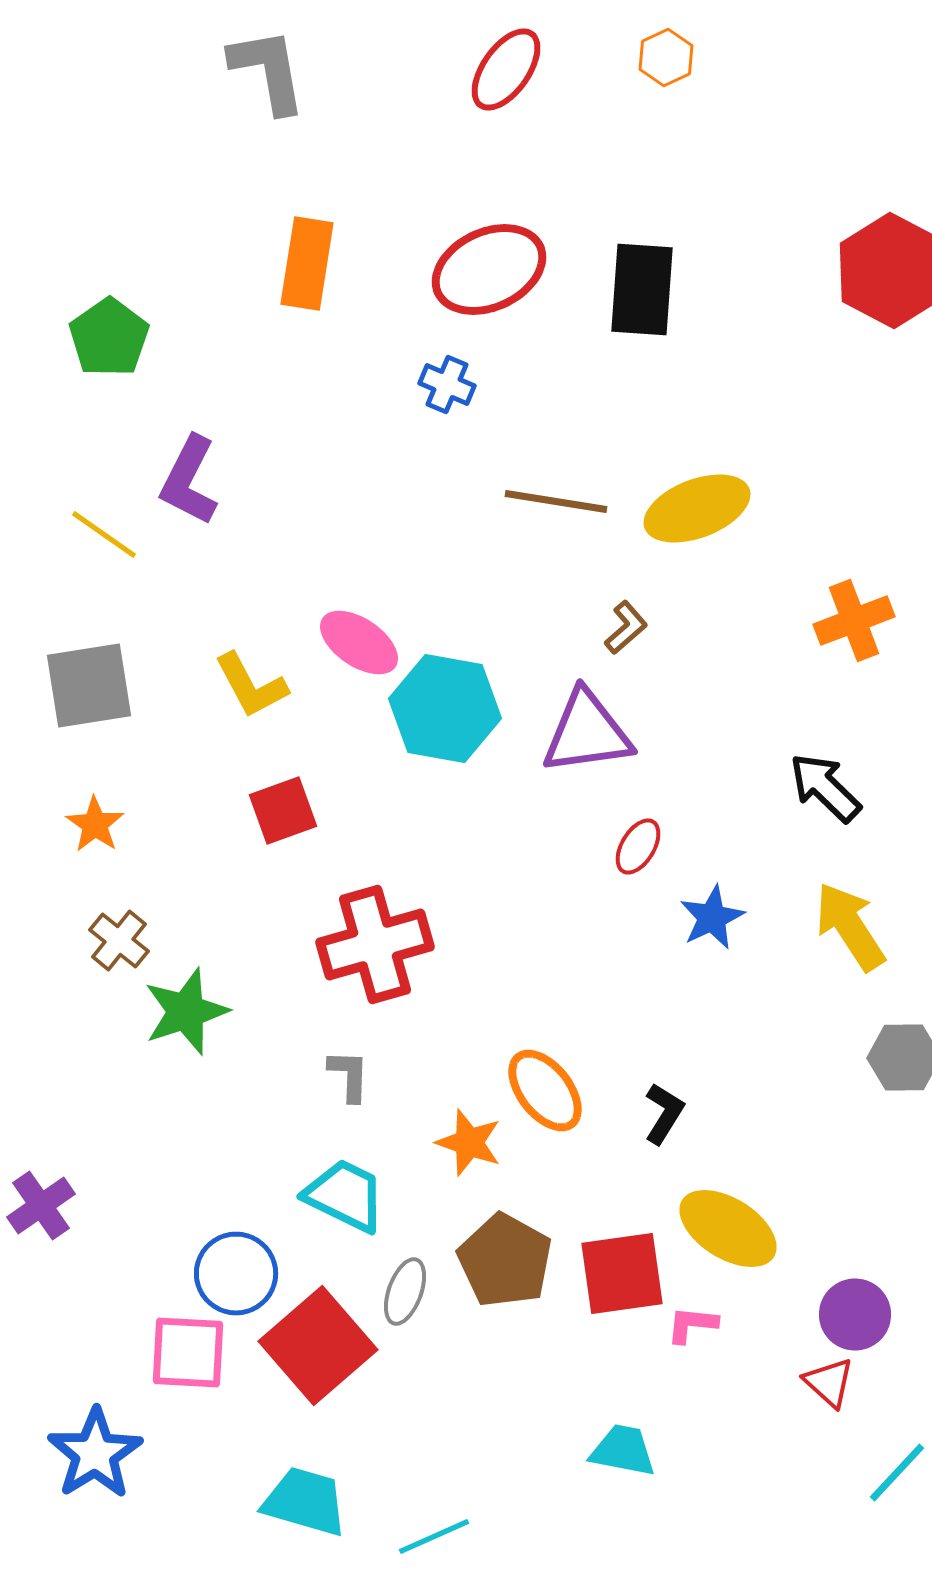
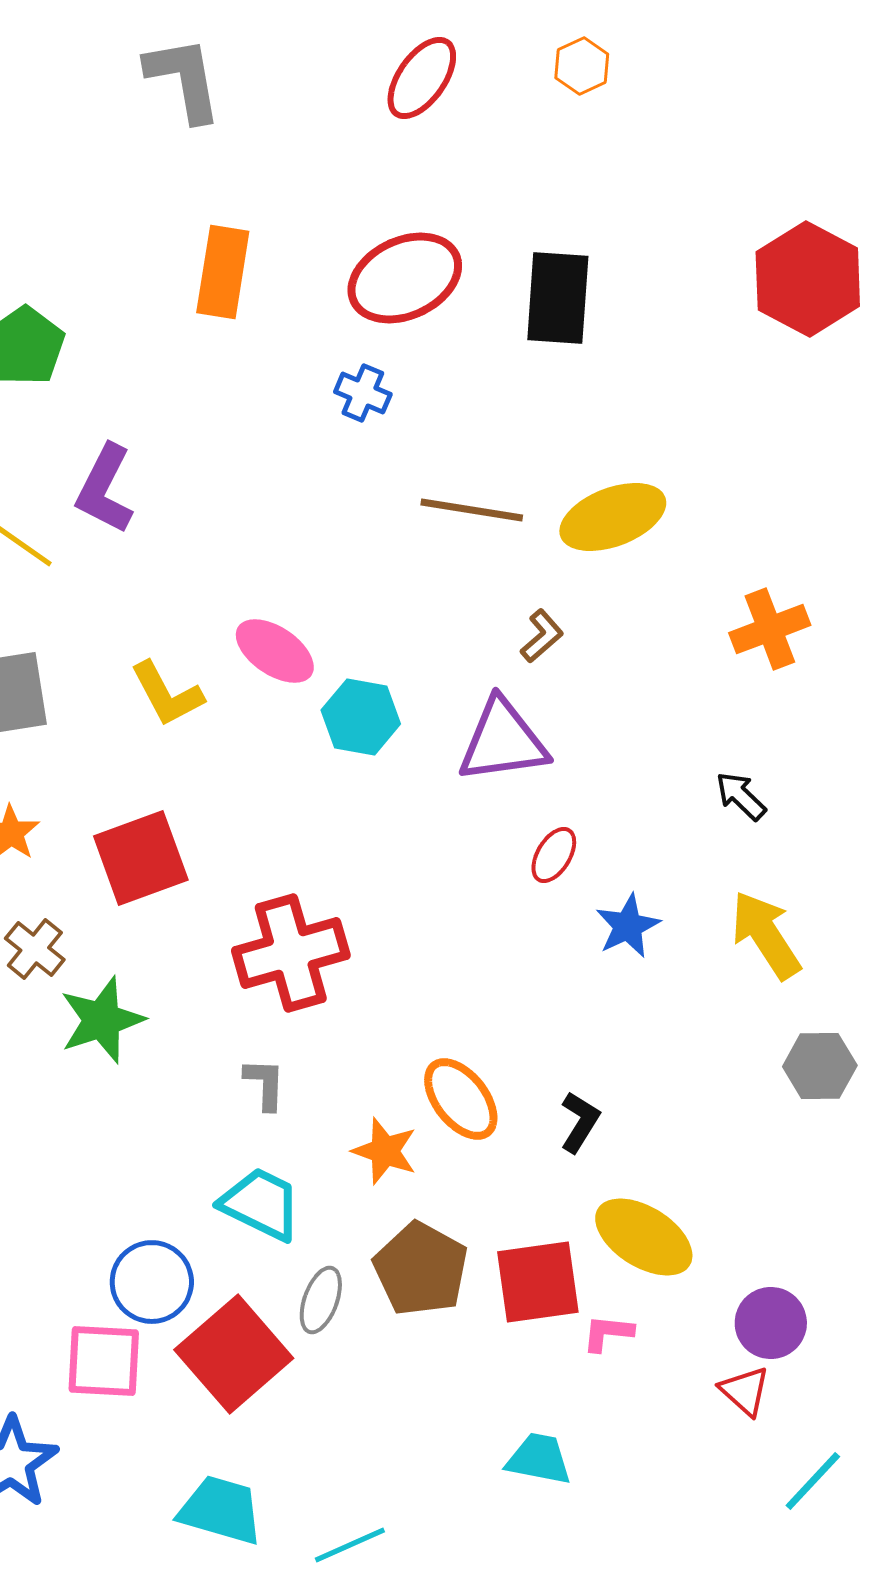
cyan hexagon: (445, 708) -> (361, 717), size x0.7
black arrow: (825, 788) -> (741, 796), size x0.7
red square: (283, 810) -> (141, 858), moved, size x1.4

